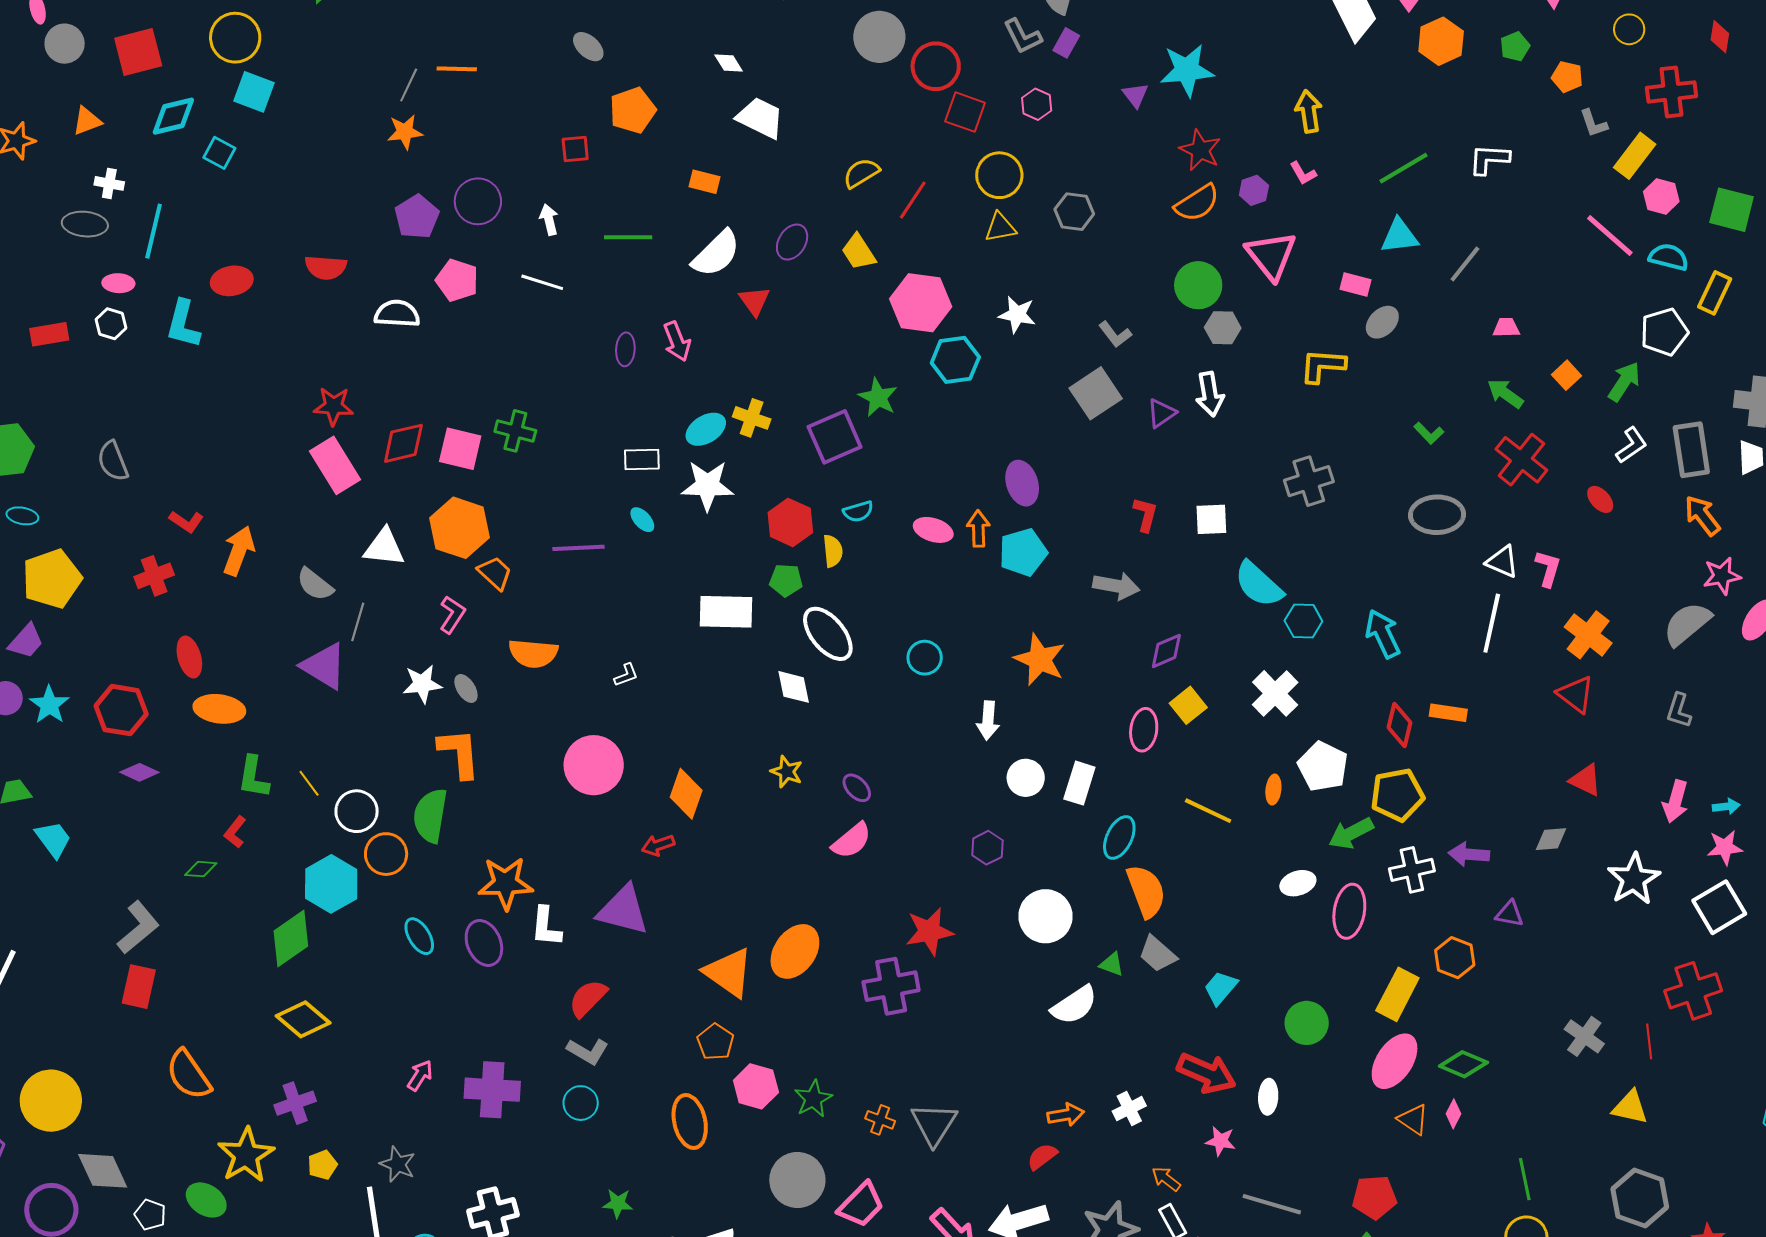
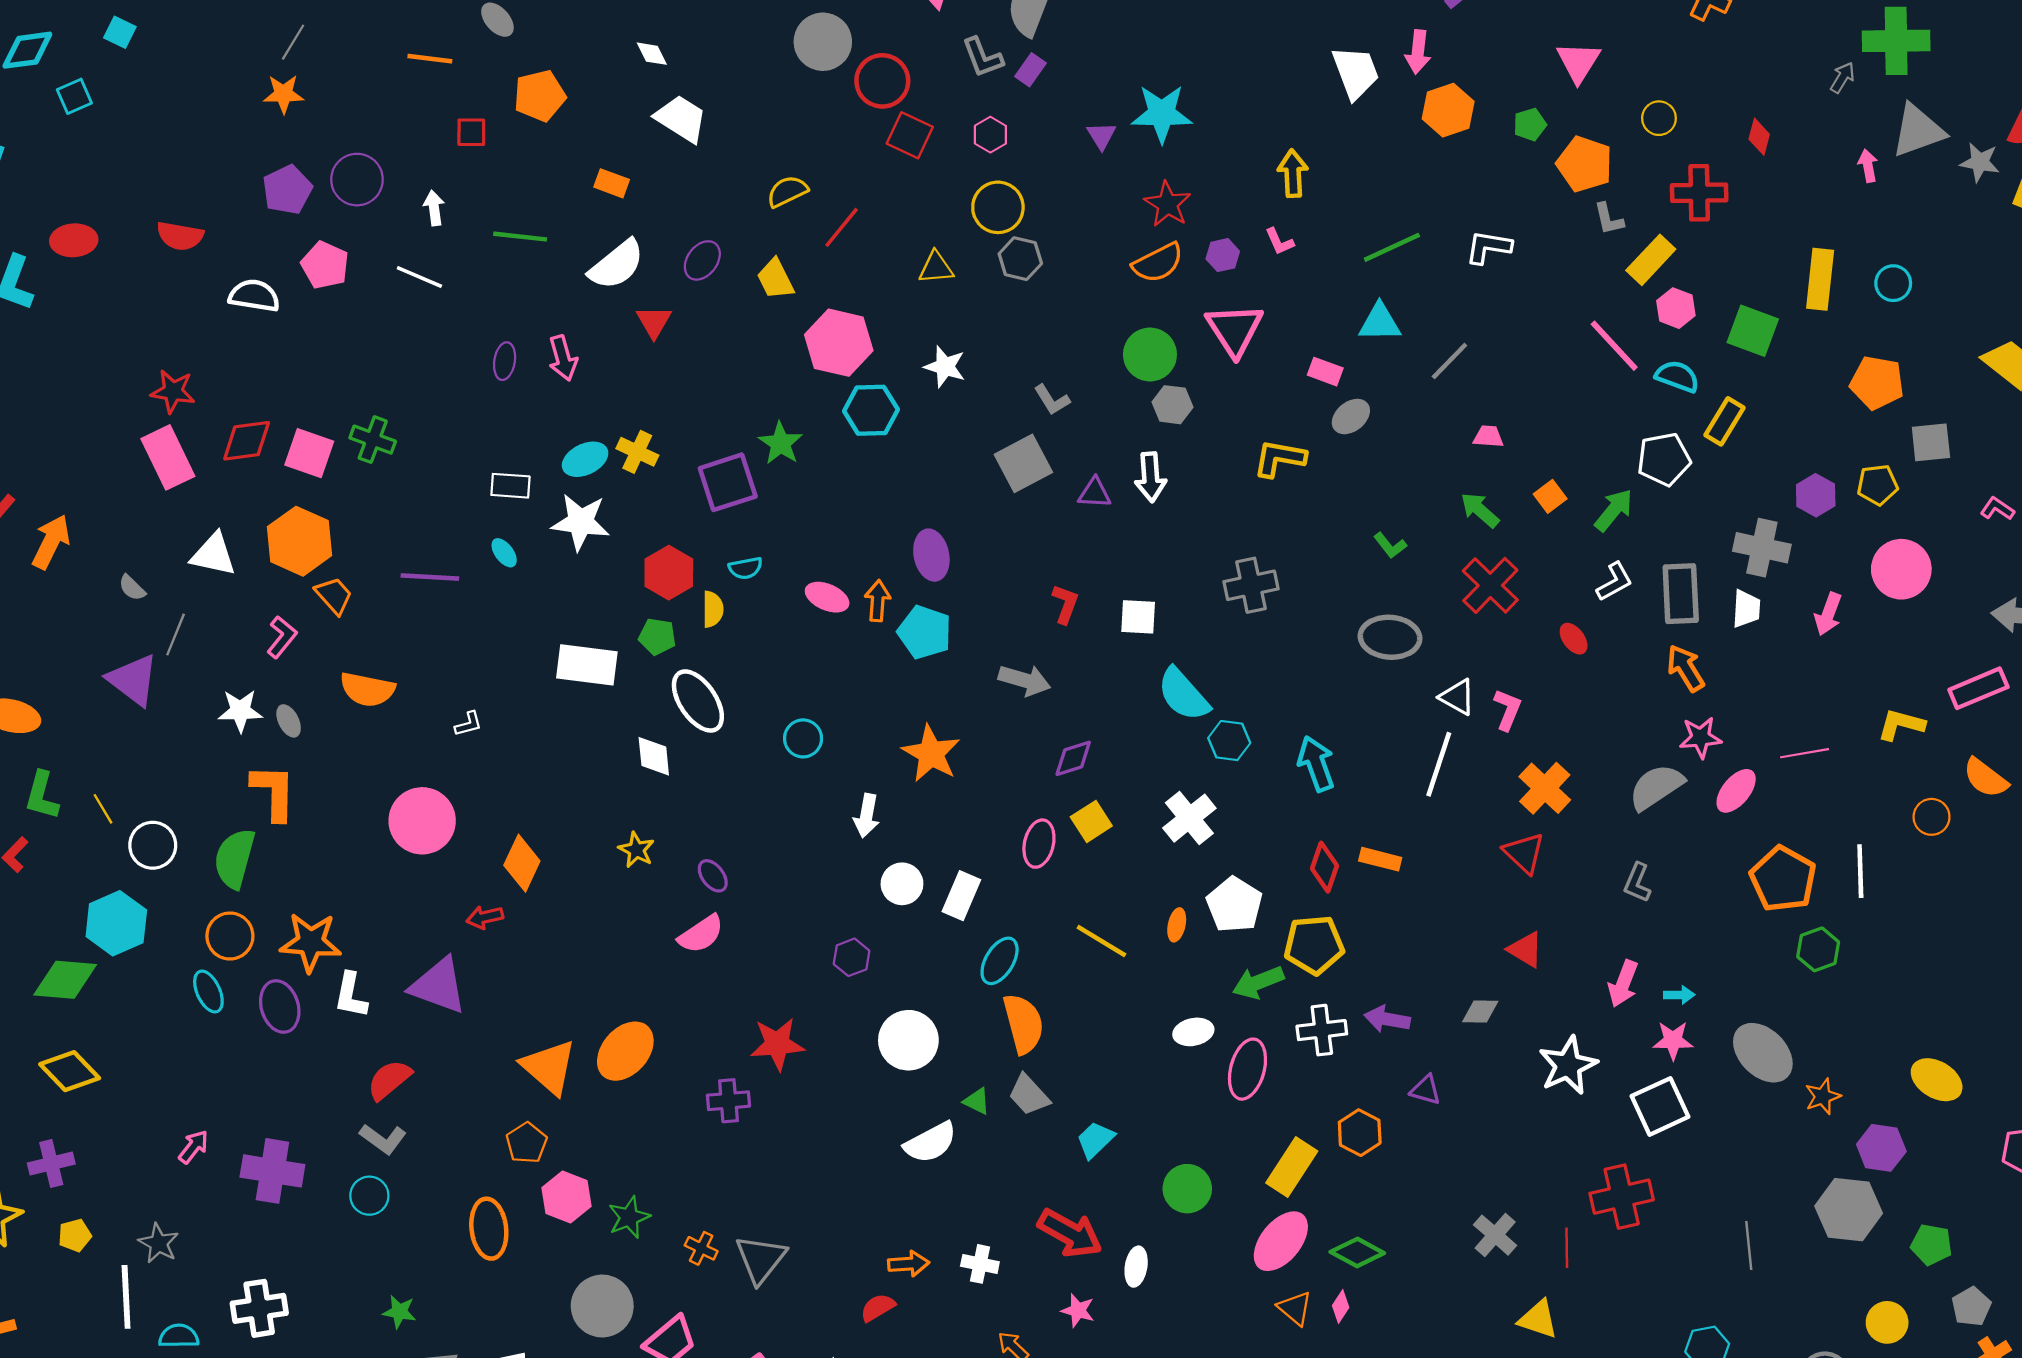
orange line: (457, 69) -> (430, 59), moved
orange pentagon: (1567, 77) -> (1585, 164), size x1.6
cyan square: (254, 92) -> (120, 32), size x0.7
cyan square: (219, 153) -> (74, 96), turned 32
yellow circle: (999, 175) -> (998, 207), moved
purple triangle: (1162, 413) -> (1095, 493), turned 32
cyan pentagon: (1023, 552) -> (925, 632), turned 30
gray semicircle: (315, 584) -> (132, 588), size x0.7
orange circle: (386, 854) -> (230, 936), moved
green diamond: (291, 939) -> (65, 980), turned 34
purple cross: (891, 986) -> (728, 1101), size x0.7
white cross: (1129, 1109) -> (980, 1264), turned 32

